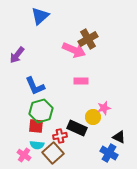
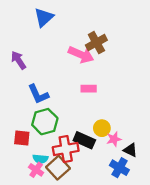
purple arrow: (17, 55) -> (19, 60), turned 108
pink star: (104, 108) -> (114, 139), moved
red square: (36, 126) -> (22, 138), moved
red cross: (60, 136) -> (66, 149), size x1.6
pink cross: (24, 155) -> (36, 170), moved

